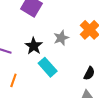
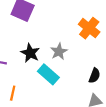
gray star: (61, 38) -> (59, 52), moved

